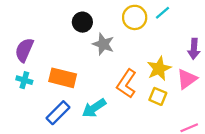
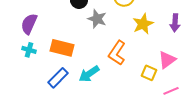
yellow star: (159, 69) -> (143, 24), moved
pink triangle: (187, 79) -> (167, 60), moved
yellow square: (158, 96) -> (149, 73), moved

